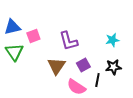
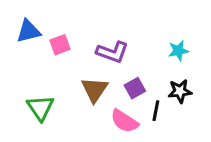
purple L-shape: (68, 41) -> (112, 52), turned -55
green triangle: (14, 52) -> (40, 108), moved

